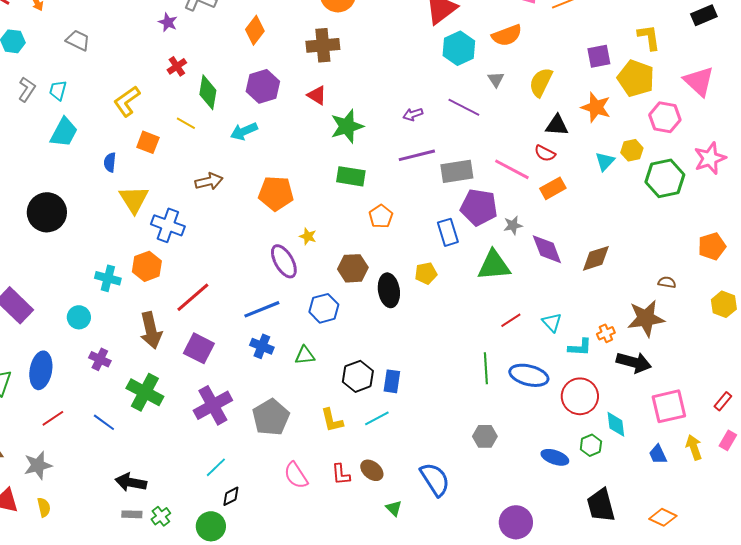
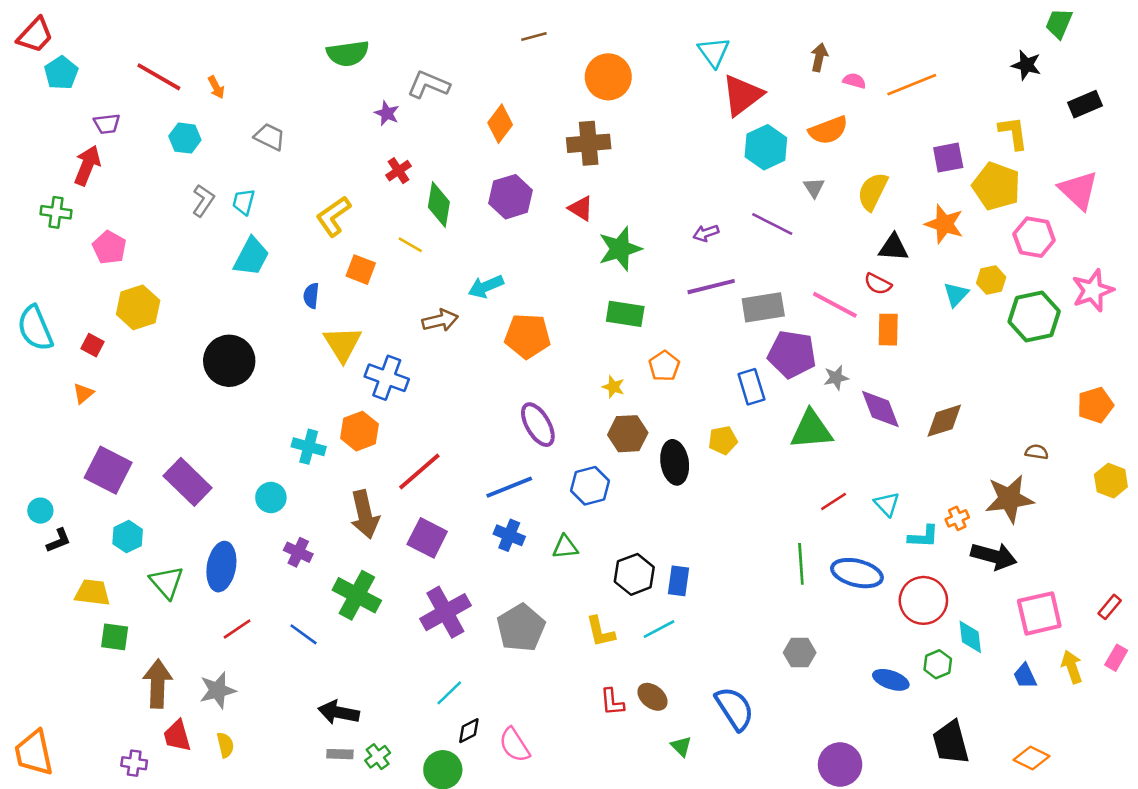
cyan arrow: (244, 131) -> (486, 287), moved
orange rectangle: (553, 188) -> (888, 330), turned -60
yellow star: (308, 236) -> (613, 387), moved
pink semicircle: (296, 475) -> (514, 745), moved

